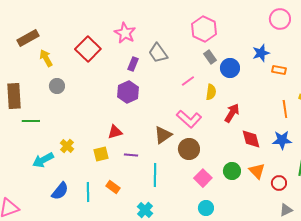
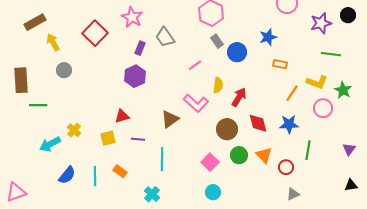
orange rectangle: (279, 70) -> (280, 64), moved
yellow semicircle: (211, 92) -> (218, 85), moved
orange line: (285, 109) -> (292, 93), turned 42
brown circle: (189, 149) -> (227, 129), moved

